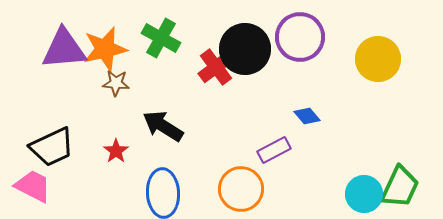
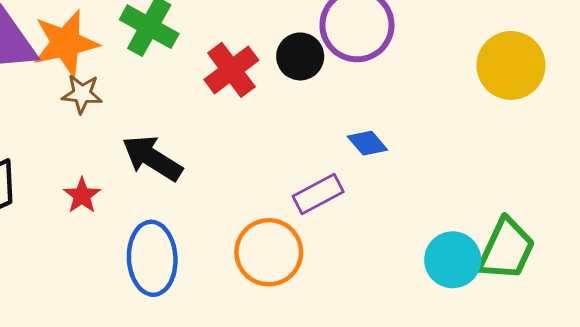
black circle: (245, 49) -> (300, 56), moved, size x0.6
yellow circle: (378, 59) -> (511, 65), moved

